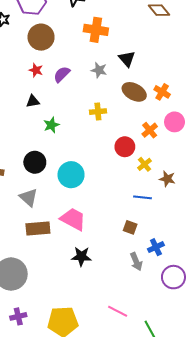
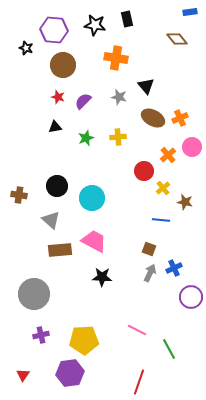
orange cross: (162, 92) -> (180, 118), turned 35
green star: (51, 125) -> (86, 138), moved
gray arrow: (136, 262) -> (150, 273), moved, turned -132

